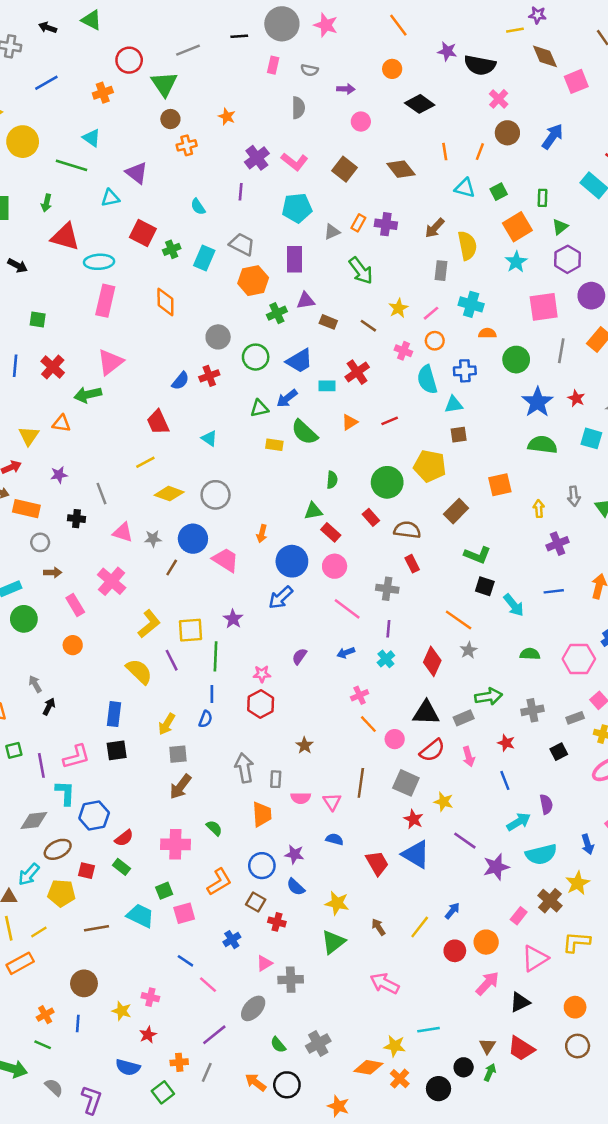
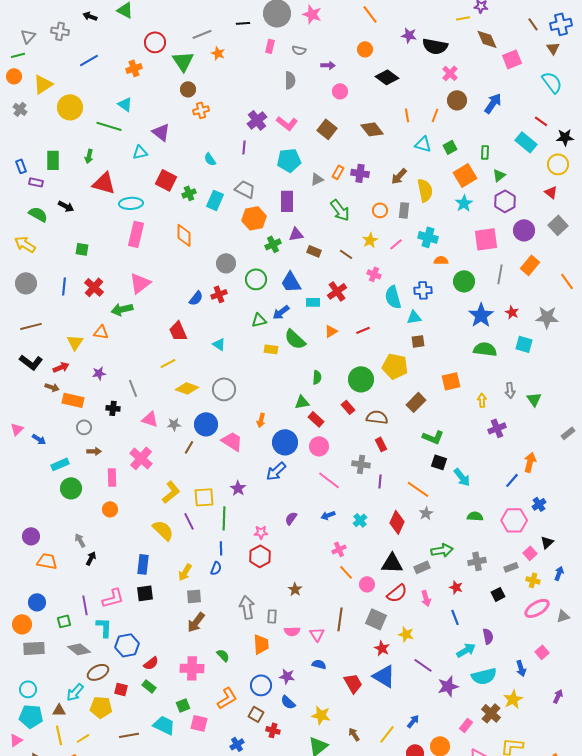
orange star: (227, 117) -> (218, 53), moved
orange circle: (435, 341) -> (380, 210), moved
blue trapezoid: (299, 361) -> (291, 282), turned 90
blue line: (554, 591) -> (512, 480), moved, turned -42
pink rectangle: (75, 605) -> (112, 477), turned 30
purple line: (388, 629) -> (380, 481), moved
green square: (14, 750) -> (64, 621), moved
gray diamond: (34, 821) -> (79, 649), turned 45
pink square: (184, 913) -> (199, 723), turned 30

